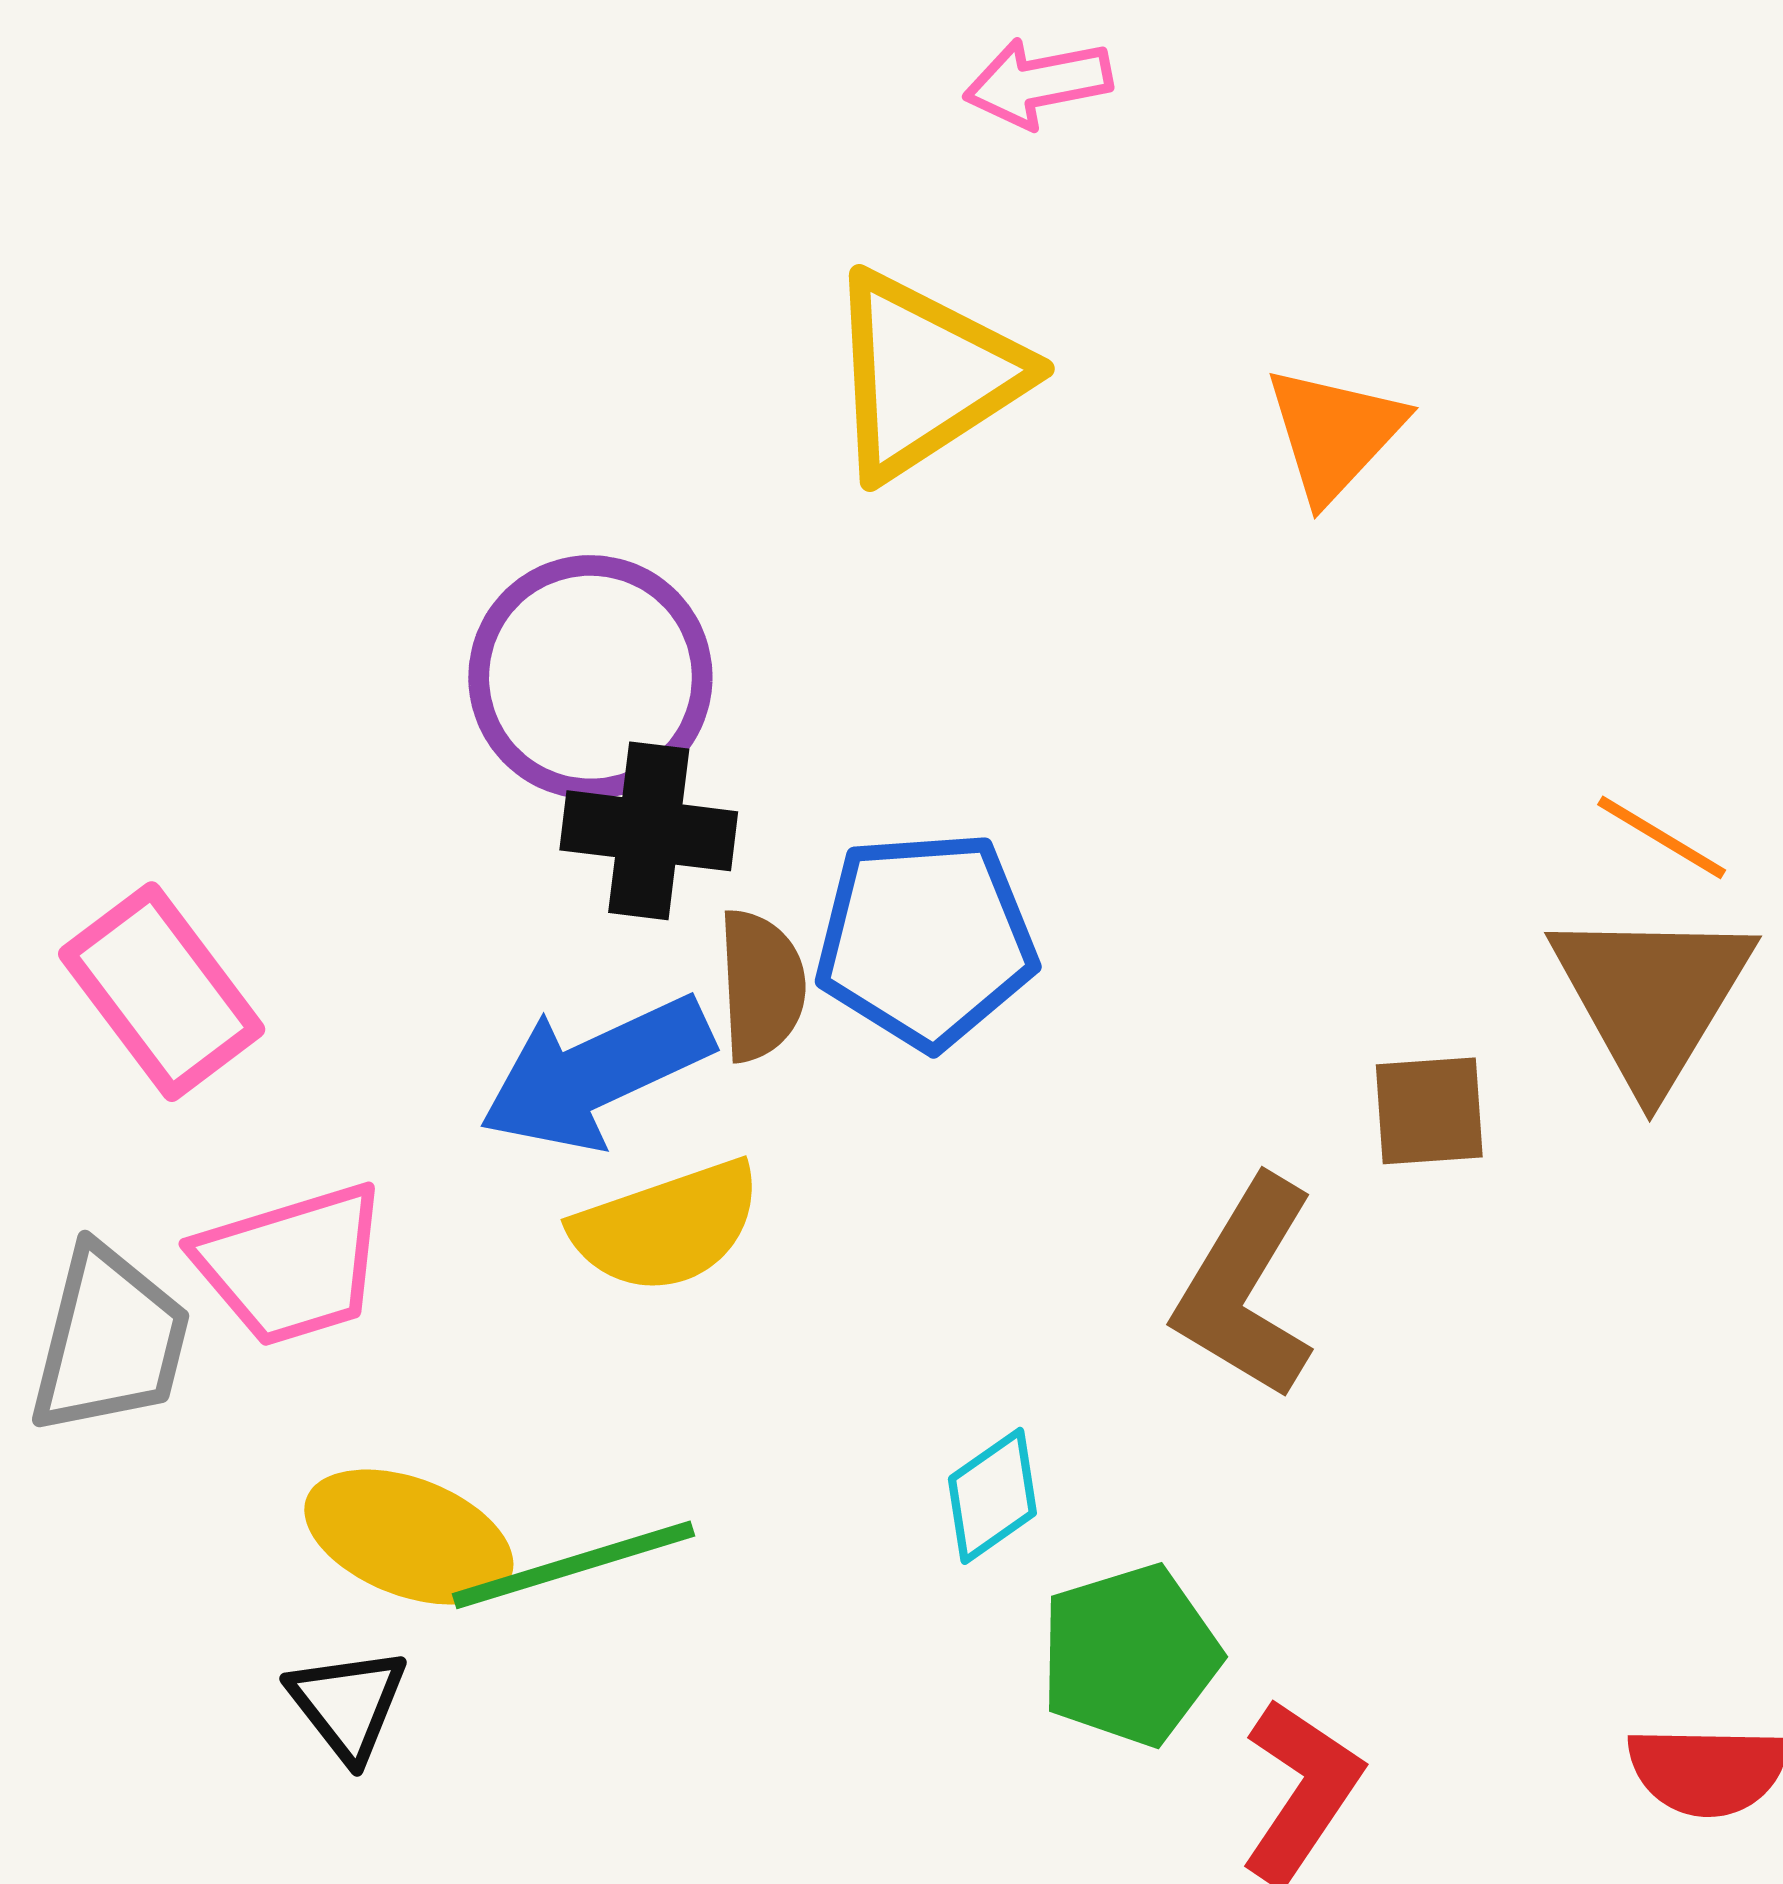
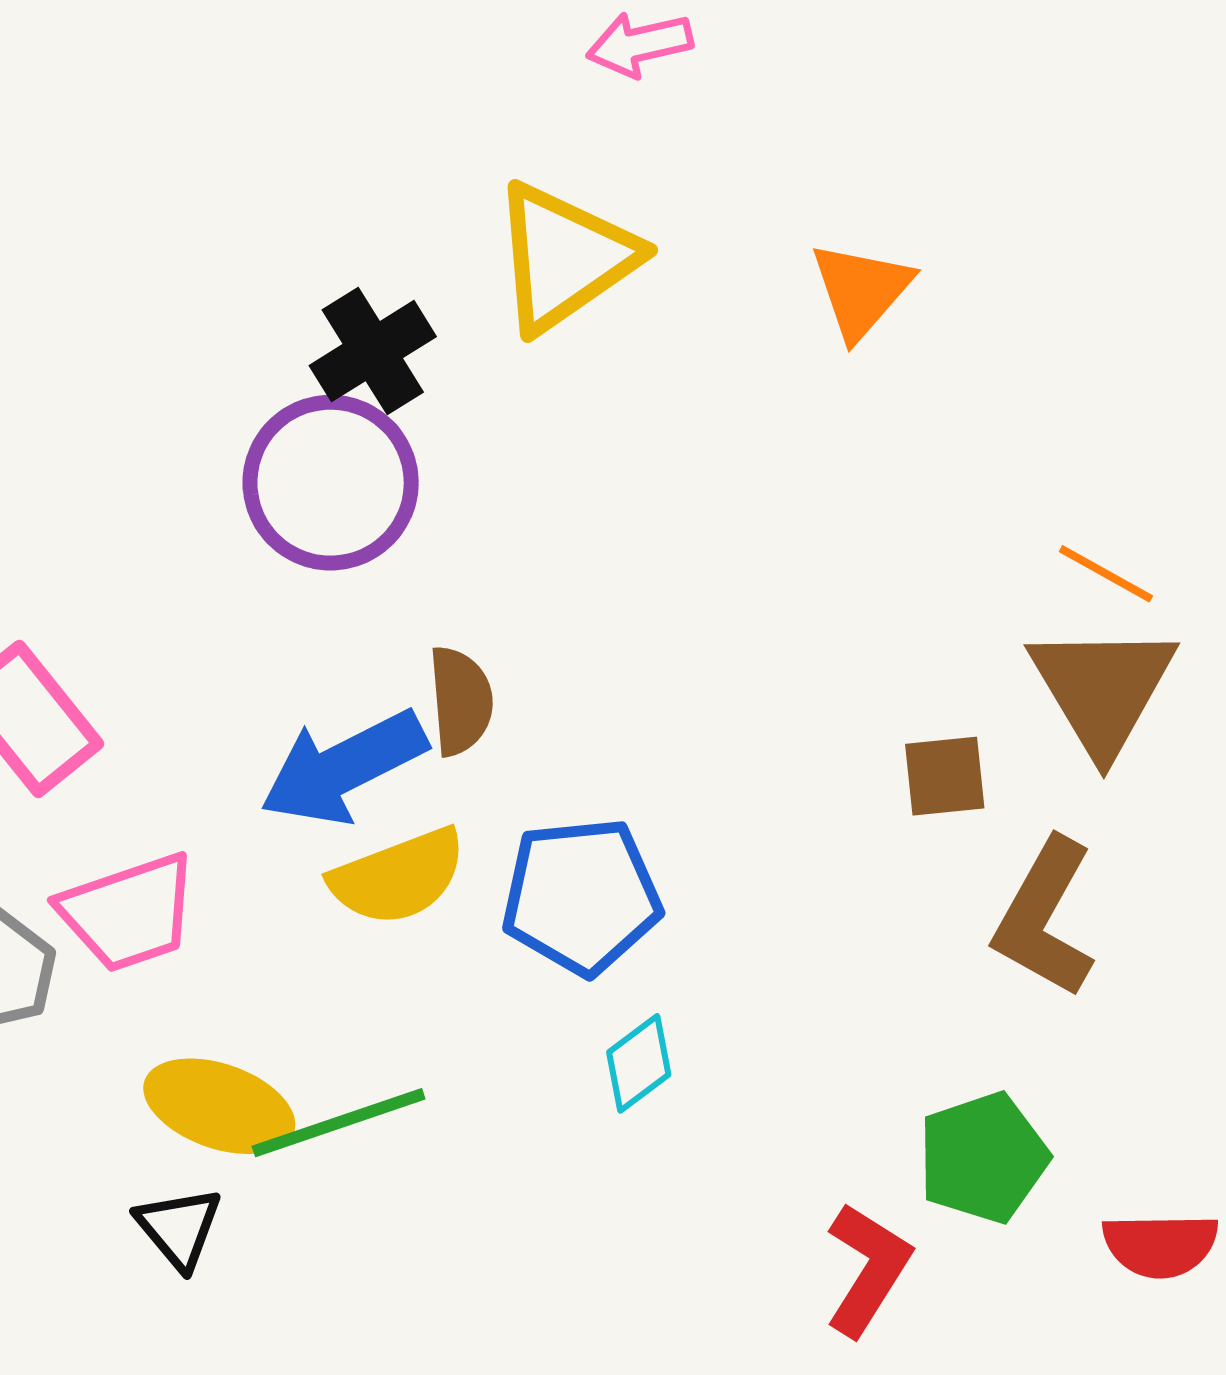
black cross: (649, 831) -> (373, 351), moved, turned -37
blue pentagon: (926, 940) -> (581, 896), moved
brown L-shape: (1246, 1288) -> (1045, 918), moved
green pentagon: (1130, 1655) -> (983, 1158), moved

